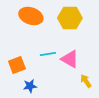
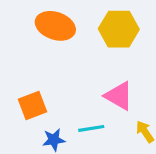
cyan line: (48, 54) -> (91, 128), moved

